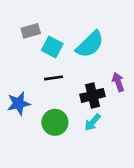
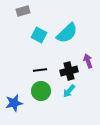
gray rectangle: (31, 31) -> (23, 11), moved
black line: (54, 78) -> (40, 70), moved
blue star: (19, 103) -> (14, 103), moved

